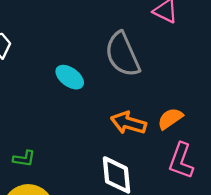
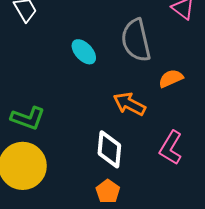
orange semicircle: (170, 119) -> (171, 78), moved
green L-shape: (24, 159) -> (28, 118), size x1.6

